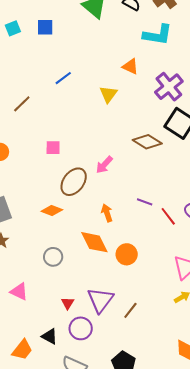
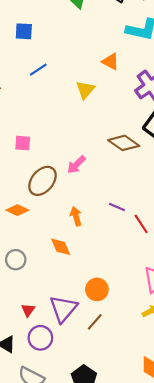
blue square: (45, 27) -> (24, 31), moved
orange diamond: (94, 242) -> (61, 247), size x0.7
orange circle: (127, 254) -> (97, 289), moved

